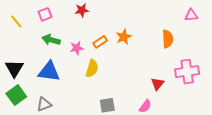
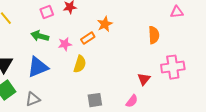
pink square: (45, 14) -> (47, 12), moved
orange star: (124, 37) -> (105, 24), moved
blue triangle: (49, 72) -> (38, 67), turned -30

